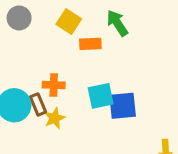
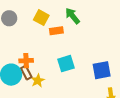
orange cross: (54, 85) -> (26, 61), moved
blue square: (123, 106) -> (102, 70), moved

